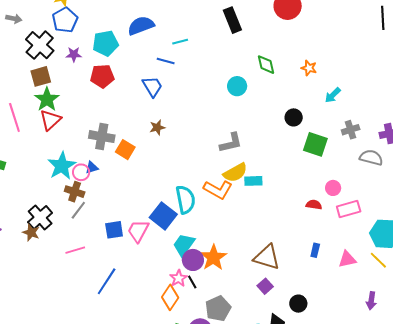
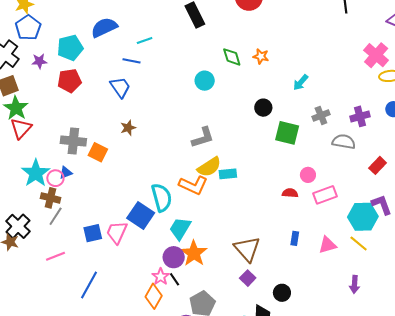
orange star: (309, 68) -> (261, 56), moved
cyan trapezoid: (184, 245) -> (180, 229), moved
brown triangle: (267, 257) -> (247, 249), turned 36

